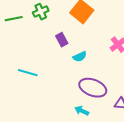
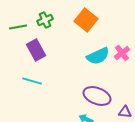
purple rectangle: (62, 40) -> (36, 50), moved, size x1.5
cyan semicircle: (80, 57) -> (98, 56), moved, size x1.6

